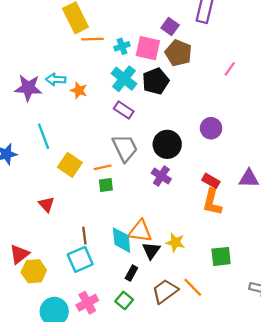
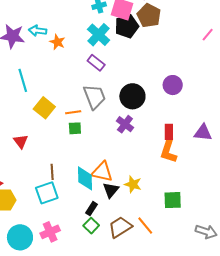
pink line: (230, 69) -> (208, 35), moved
black pentagon: (156, 81) -> (127, 26), moved
red rectangle: (211, 181) -> (169, 132), turned 56
green square: (124, 300) -> (91, 226), moved

